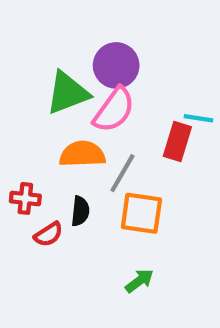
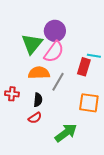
green triangle: (68, 93) -> (32, 44), turned -30
orange square: (141, 213) -> (89, 103), moved
red semicircle: (49, 234) -> (35, 118), moved
green arrow: (139, 281) -> (66, 133), size x1.6

